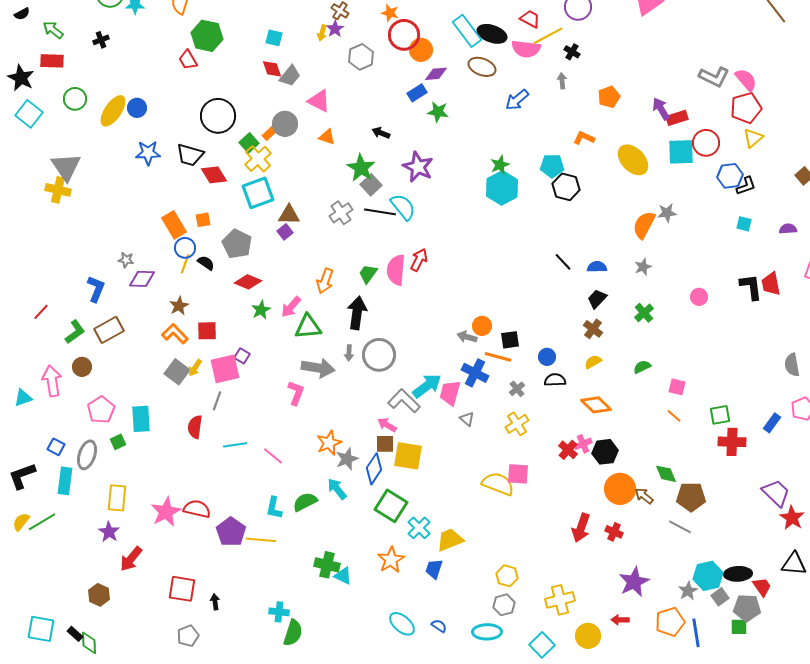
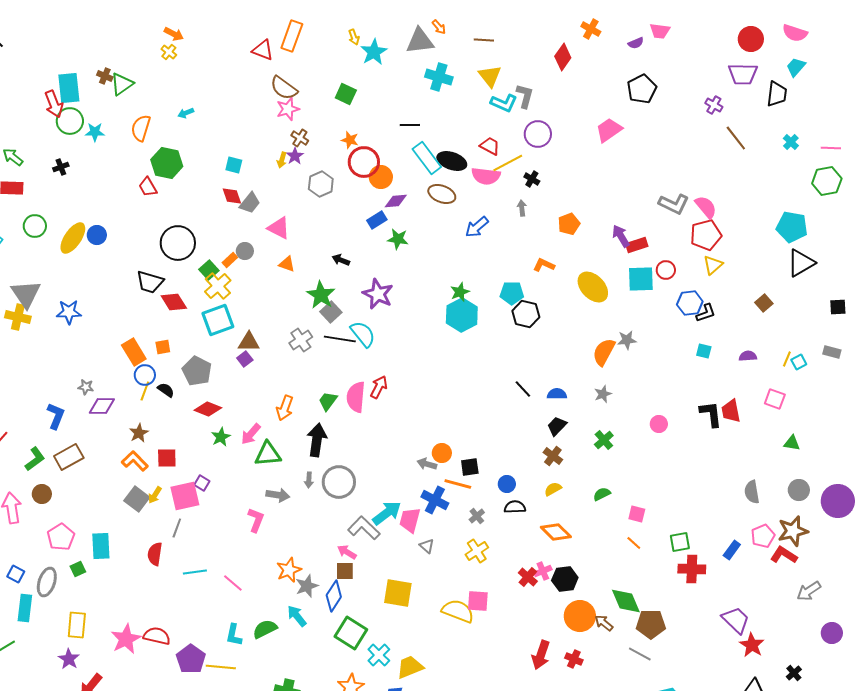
gray circle: (285, 124) -> (245, 251), size x0.7
red circle: (706, 143) -> (666, 270), size x0.7
blue star: (148, 153) -> (69, 312), moved
gray arrow: (318, 368) -> (278, 495), size x0.7
yellow square: (408, 456) -> (398, 593), moved
green diamond: (666, 474) -> (626, 601), size x1.4

